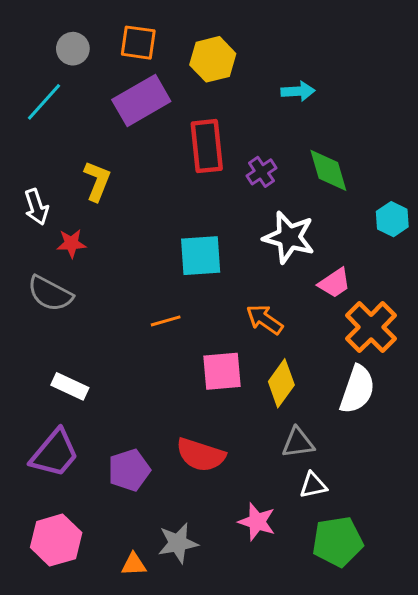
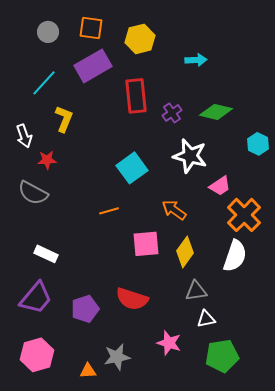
cyan line: (44, 102) -> (44, 83), moved
green diamond: (328, 170) -> (216, 112), turned -60
cyan square: (201, 256) -> (132, 168), turned -32

